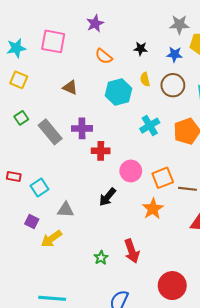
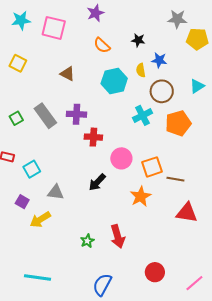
cyan star: (16, 48) -> (21, 20), moved
blue star: (175, 54) -> (159, 60), moved
brown circle: (173, 85) -> (162, 91), moved
green square: (21, 118) -> (16, 118), moved
red circle: (172, 286) -> (155, 272), size x0.7

